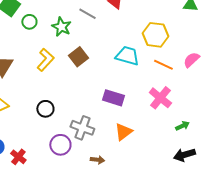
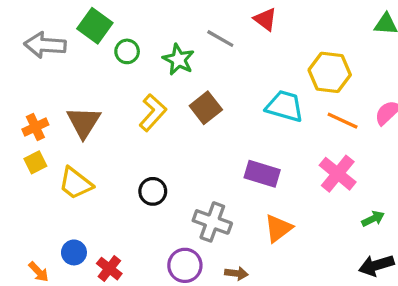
purple circle: (60, 145) -> (185, 265), moved

